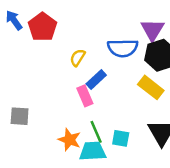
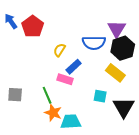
pink rectangle: (85, 96) -> (65, 79), turned -49
green line: (96, 132) -> (47, 95), moved
cyan square: (121, 138) -> (100, 96), moved

